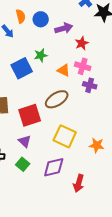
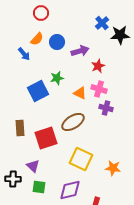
orange semicircle: (21, 16) -> (37, 39), turned 56
purple triangle: (25, 141) -> (33, 166), moved
green square: (23, 164) -> (39, 187), turned -32

